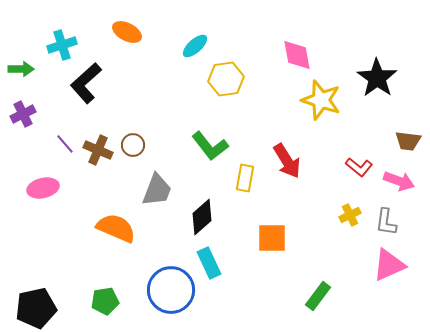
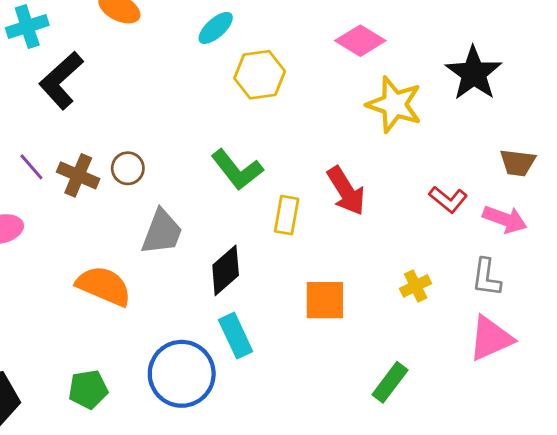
pink diamond: (297, 55) -> (360, 41), turned -48
yellow cross: (350, 215) -> (416, 286), moved

